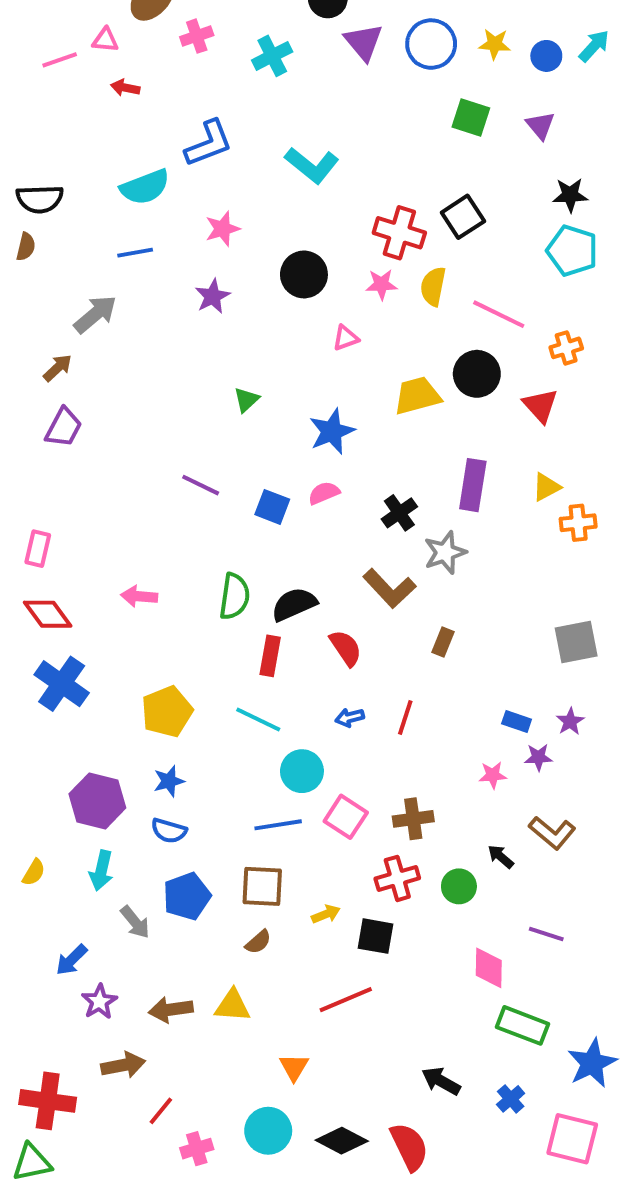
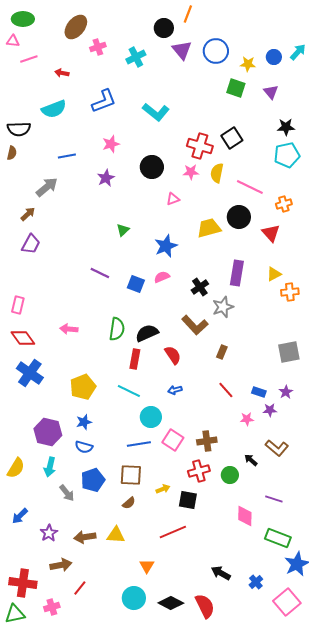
pink triangle: (105, 40) -> (13, 41), moved
yellow star: (495, 44) -> (248, 64), moved
cyan semicircle: (145, 187) -> (54, 109), moved
cyan pentagon: (572, 251) -> (287, 155), turned -30
red line: (405, 718) -> (226, 390), moved, turned -60
yellow semicircle: (34, 872) -> (16, 468), size x1.5
blue arrow: (72, 960) -> (20, 516), moved
green rectangle: (523, 1025) -> (278, 538), moved
pink square: (572, 1139) -> (287, 602), turned 36
pink cross: (197, 1149) -> (52, 607), moved

